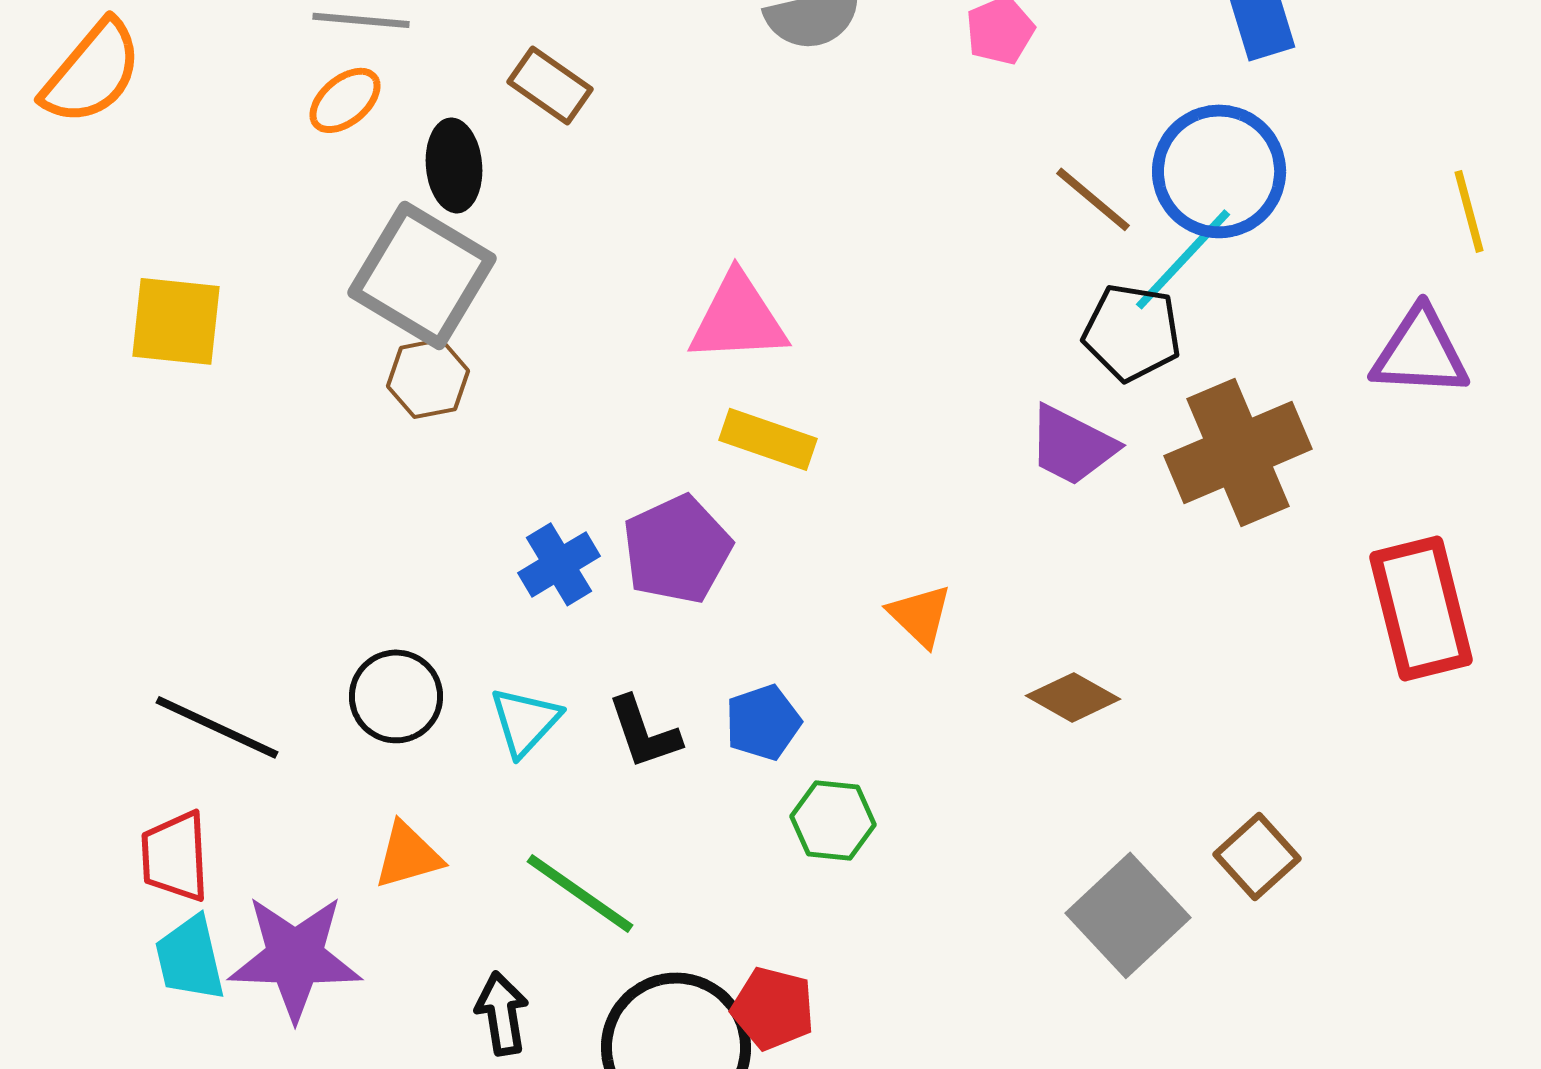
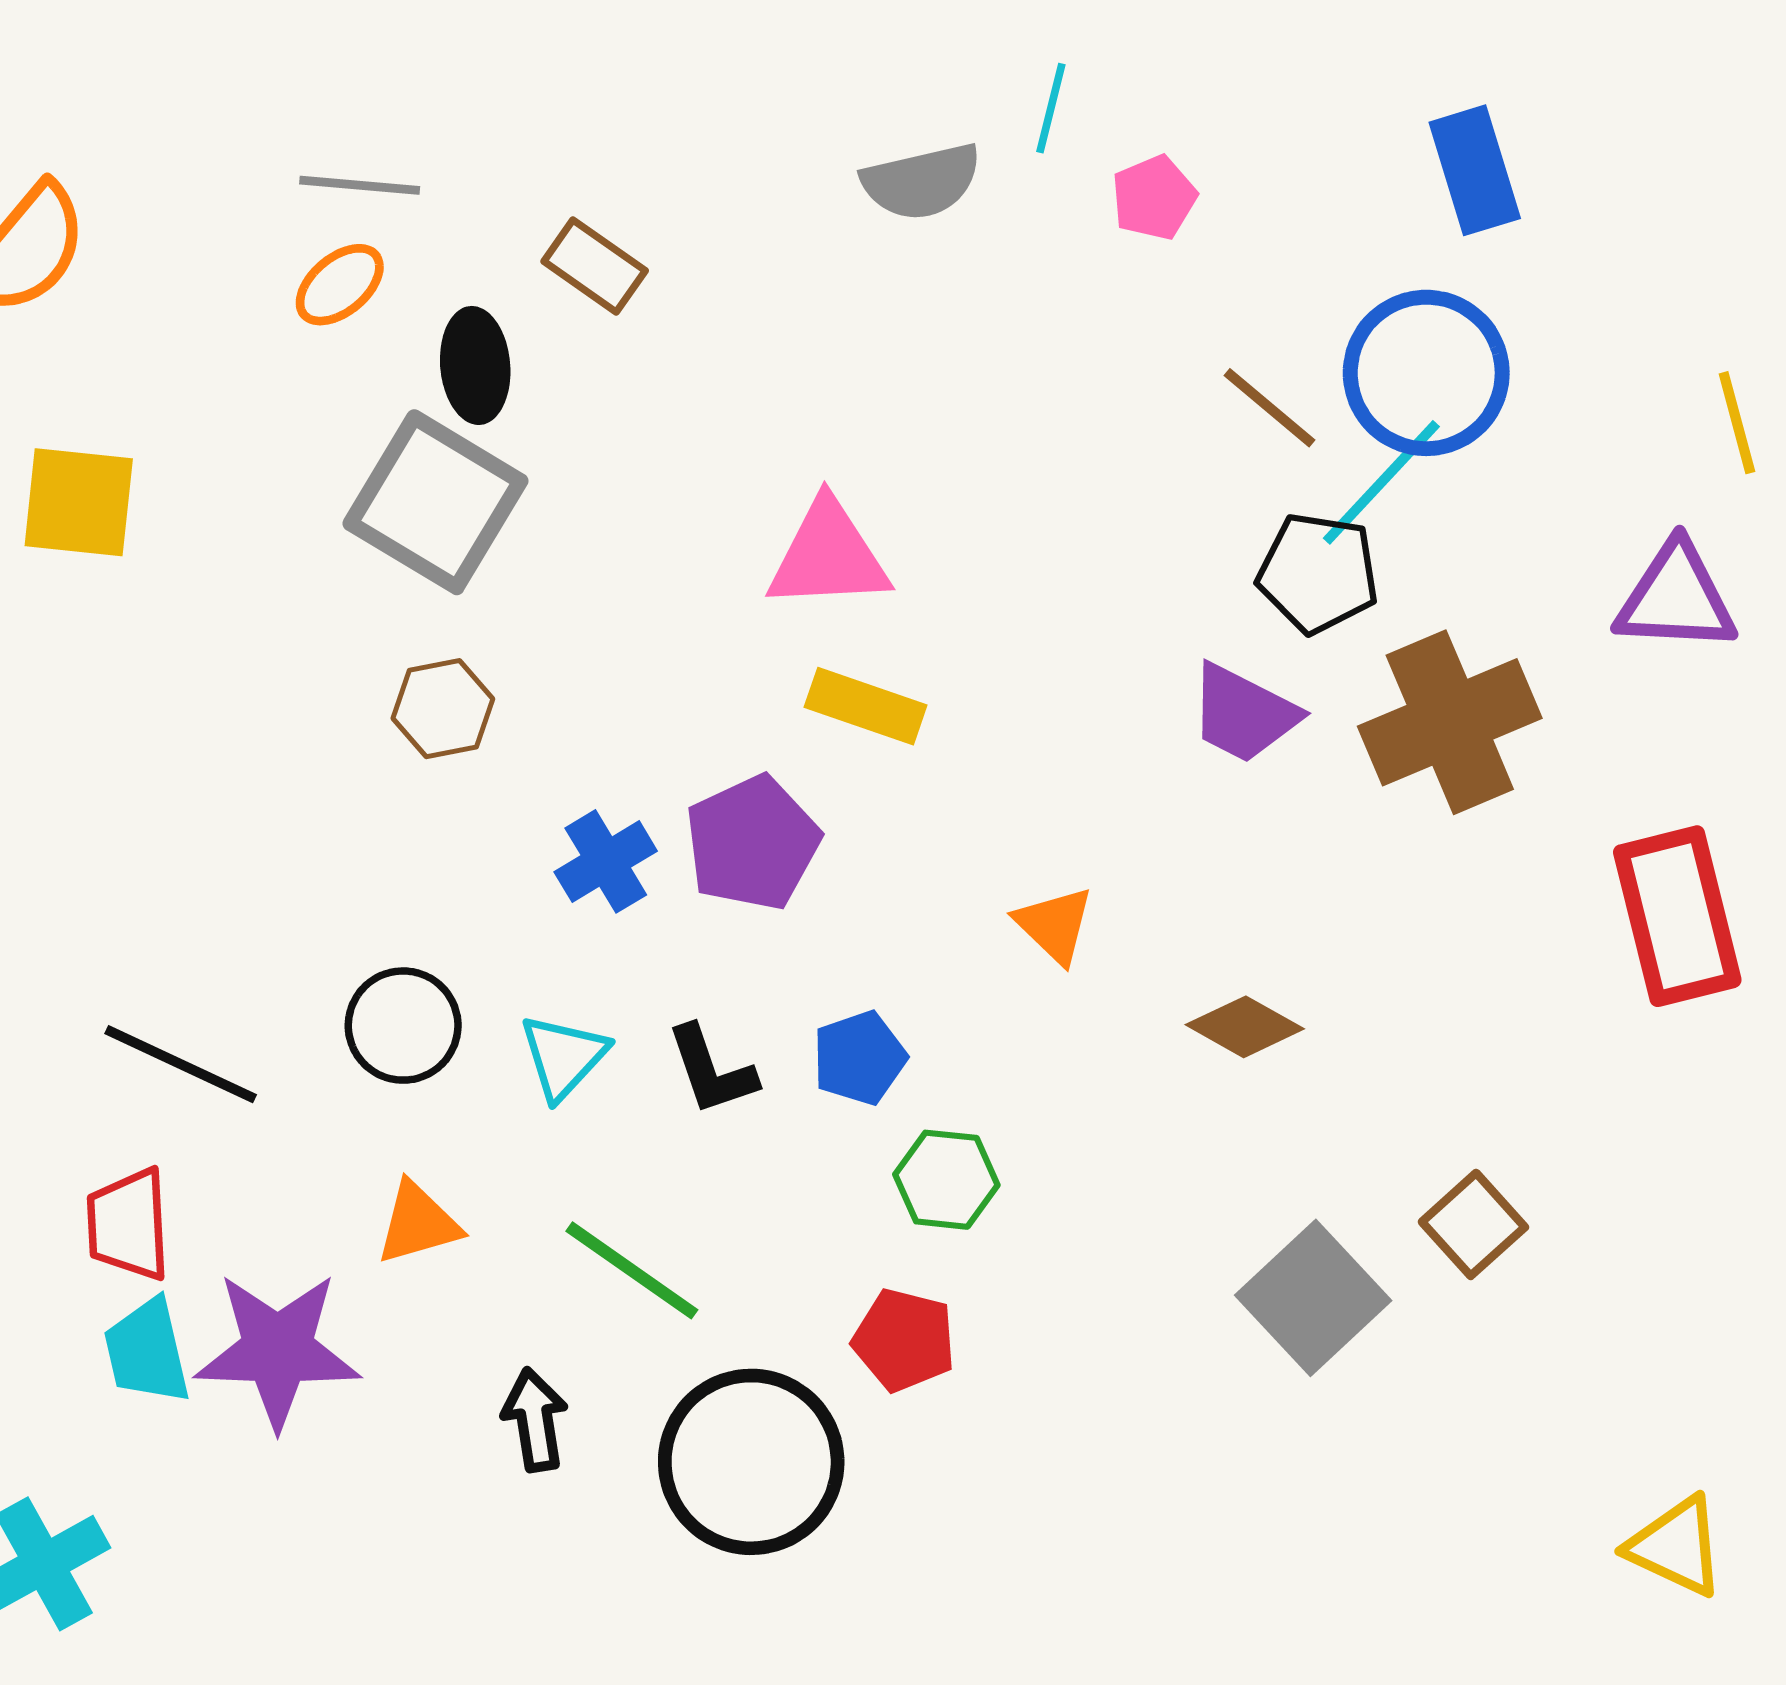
yellow square: (176, 321) -> (79, 502), moved
brown hexagon: (428, 378) -> (443, 709), moved
red pentagon: (773, 1008) -> (904, 1340), moved

